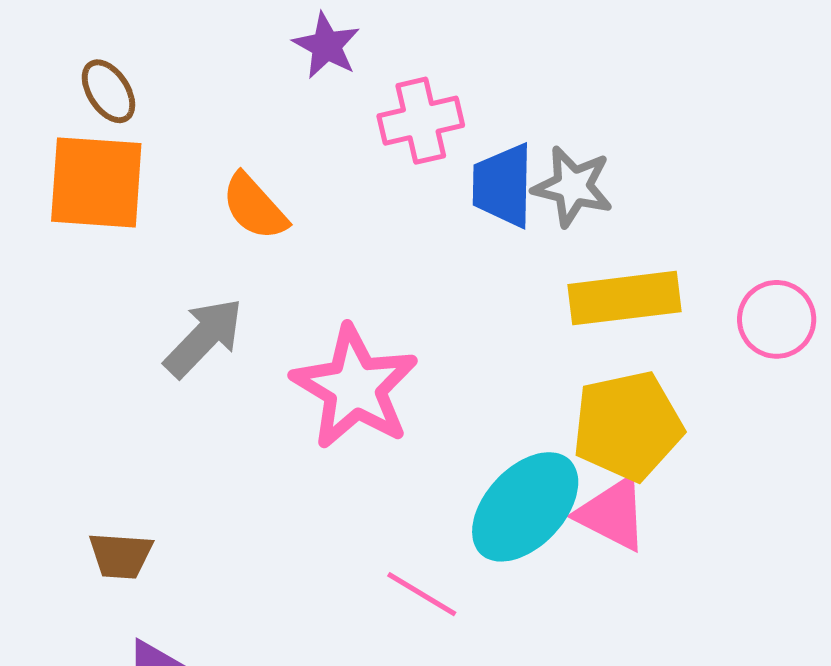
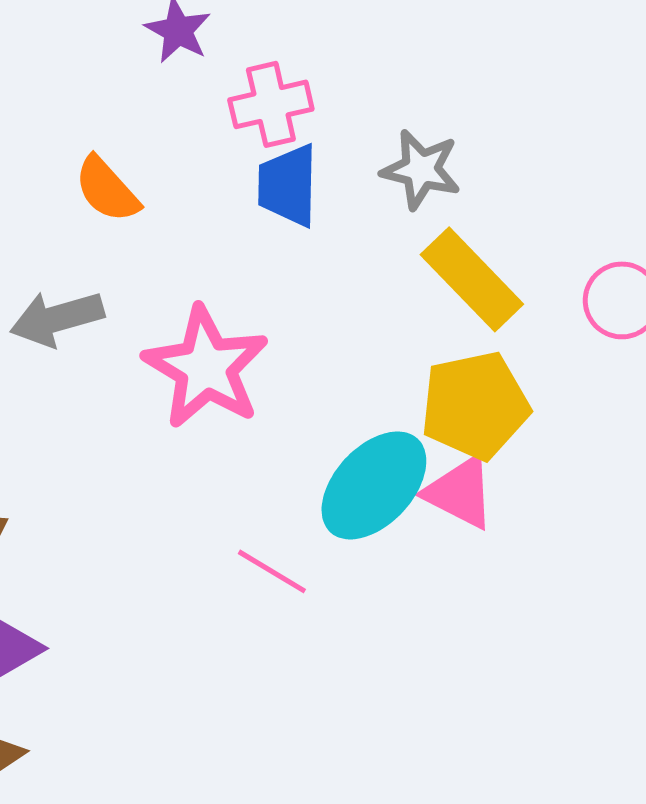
blue trapezoid: (503, 186) -> (288, 185), moved
yellow rectangle: (625, 298) -> (472, 279), turned 53
gray arrow: (204, 338) -> (57, 318), turned -150

